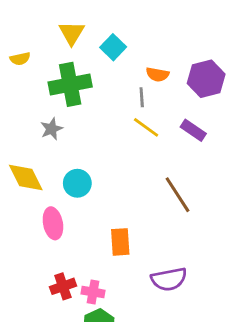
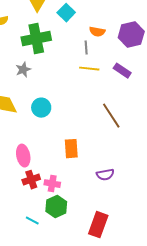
yellow line: (146, 127) -> (89, 69), turned -30
pink ellipse: (53, 223) -> (23, 156), moved
purple semicircle: (169, 279) -> (105, 175), size x0.7

